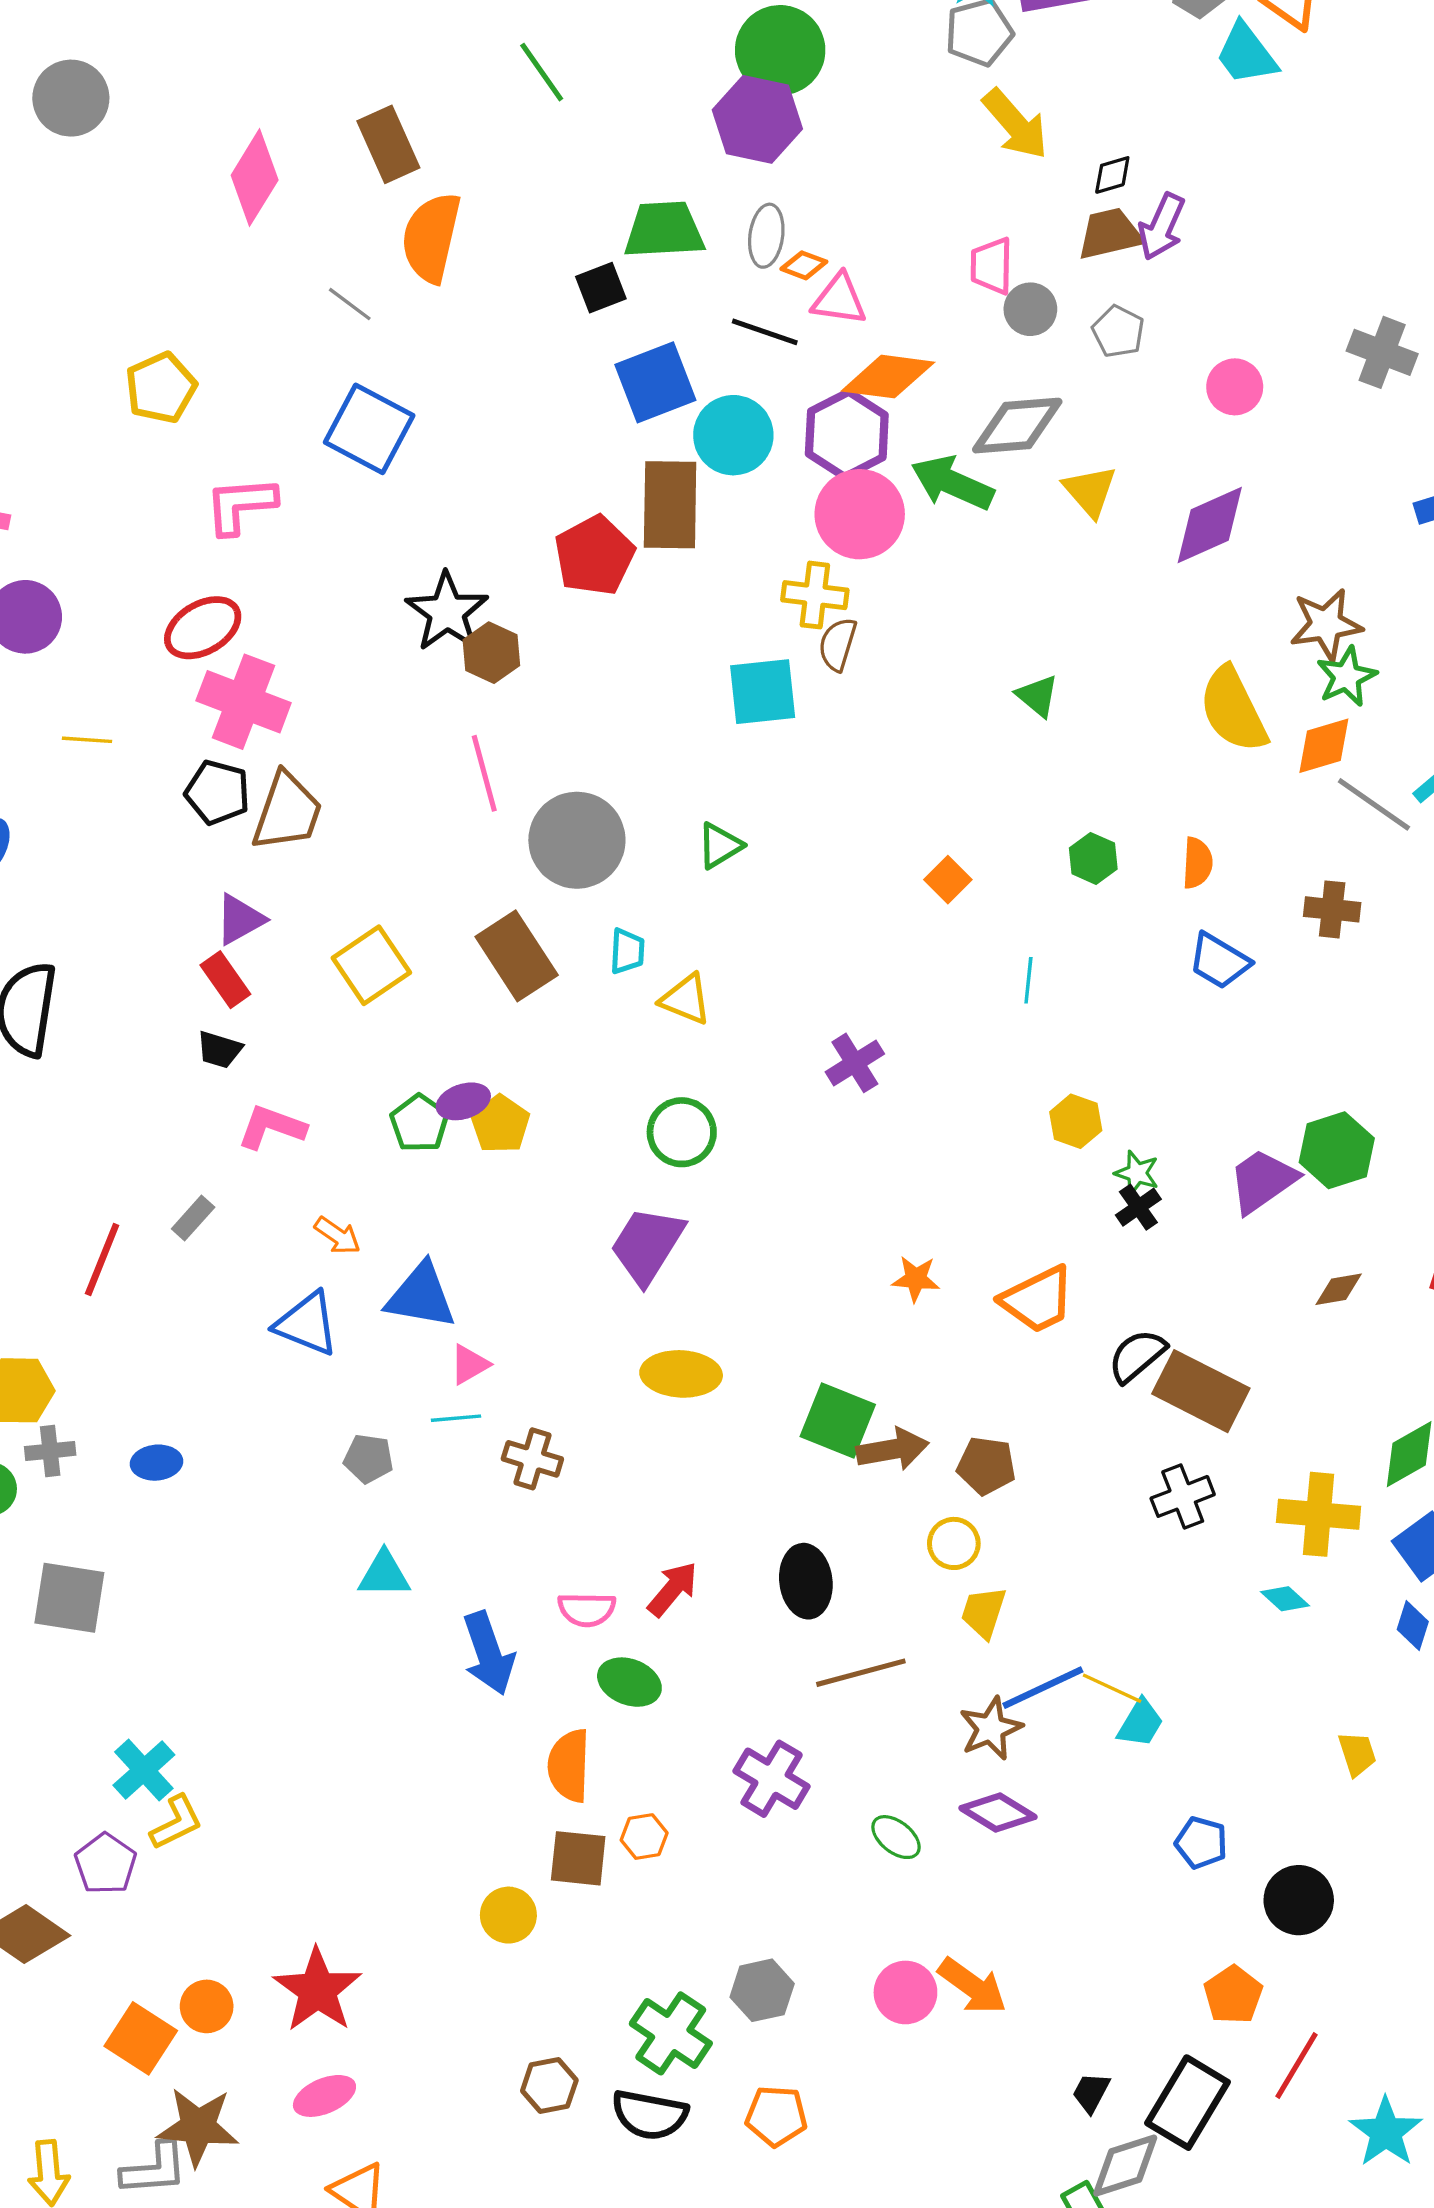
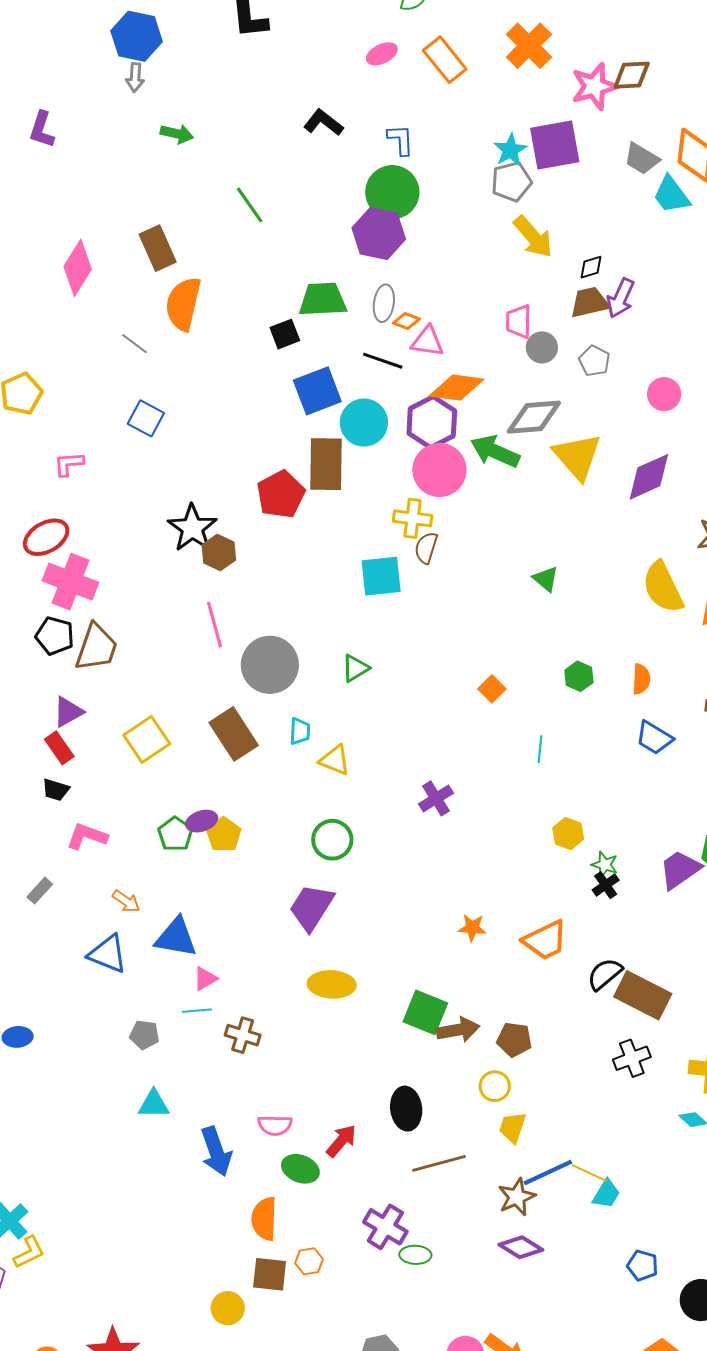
blue square: (369, 429) -> (146, 418), size x0.7
yellow triangle: (1090, 491) -> (577, 456), size x1.5
pink L-shape: (240, 505) -> (69, 464), size x0.7
red arrow: (673, 1589) -> (341, 1141), moved
green ellipse: (896, 1837) -> (415, 1255), moved, turned -36

